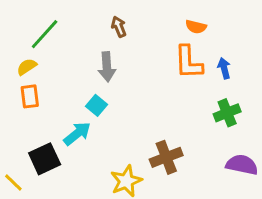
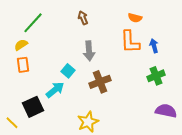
gray arrow: (107, 67) -> (89, 51), moved
brown cross: (166, 157) -> (100, 82), moved

